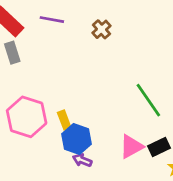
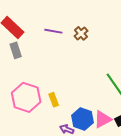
purple line: (52, 20) -> (53, 31), moved
blue hexagon: (77, 139) -> (82, 119), moved

